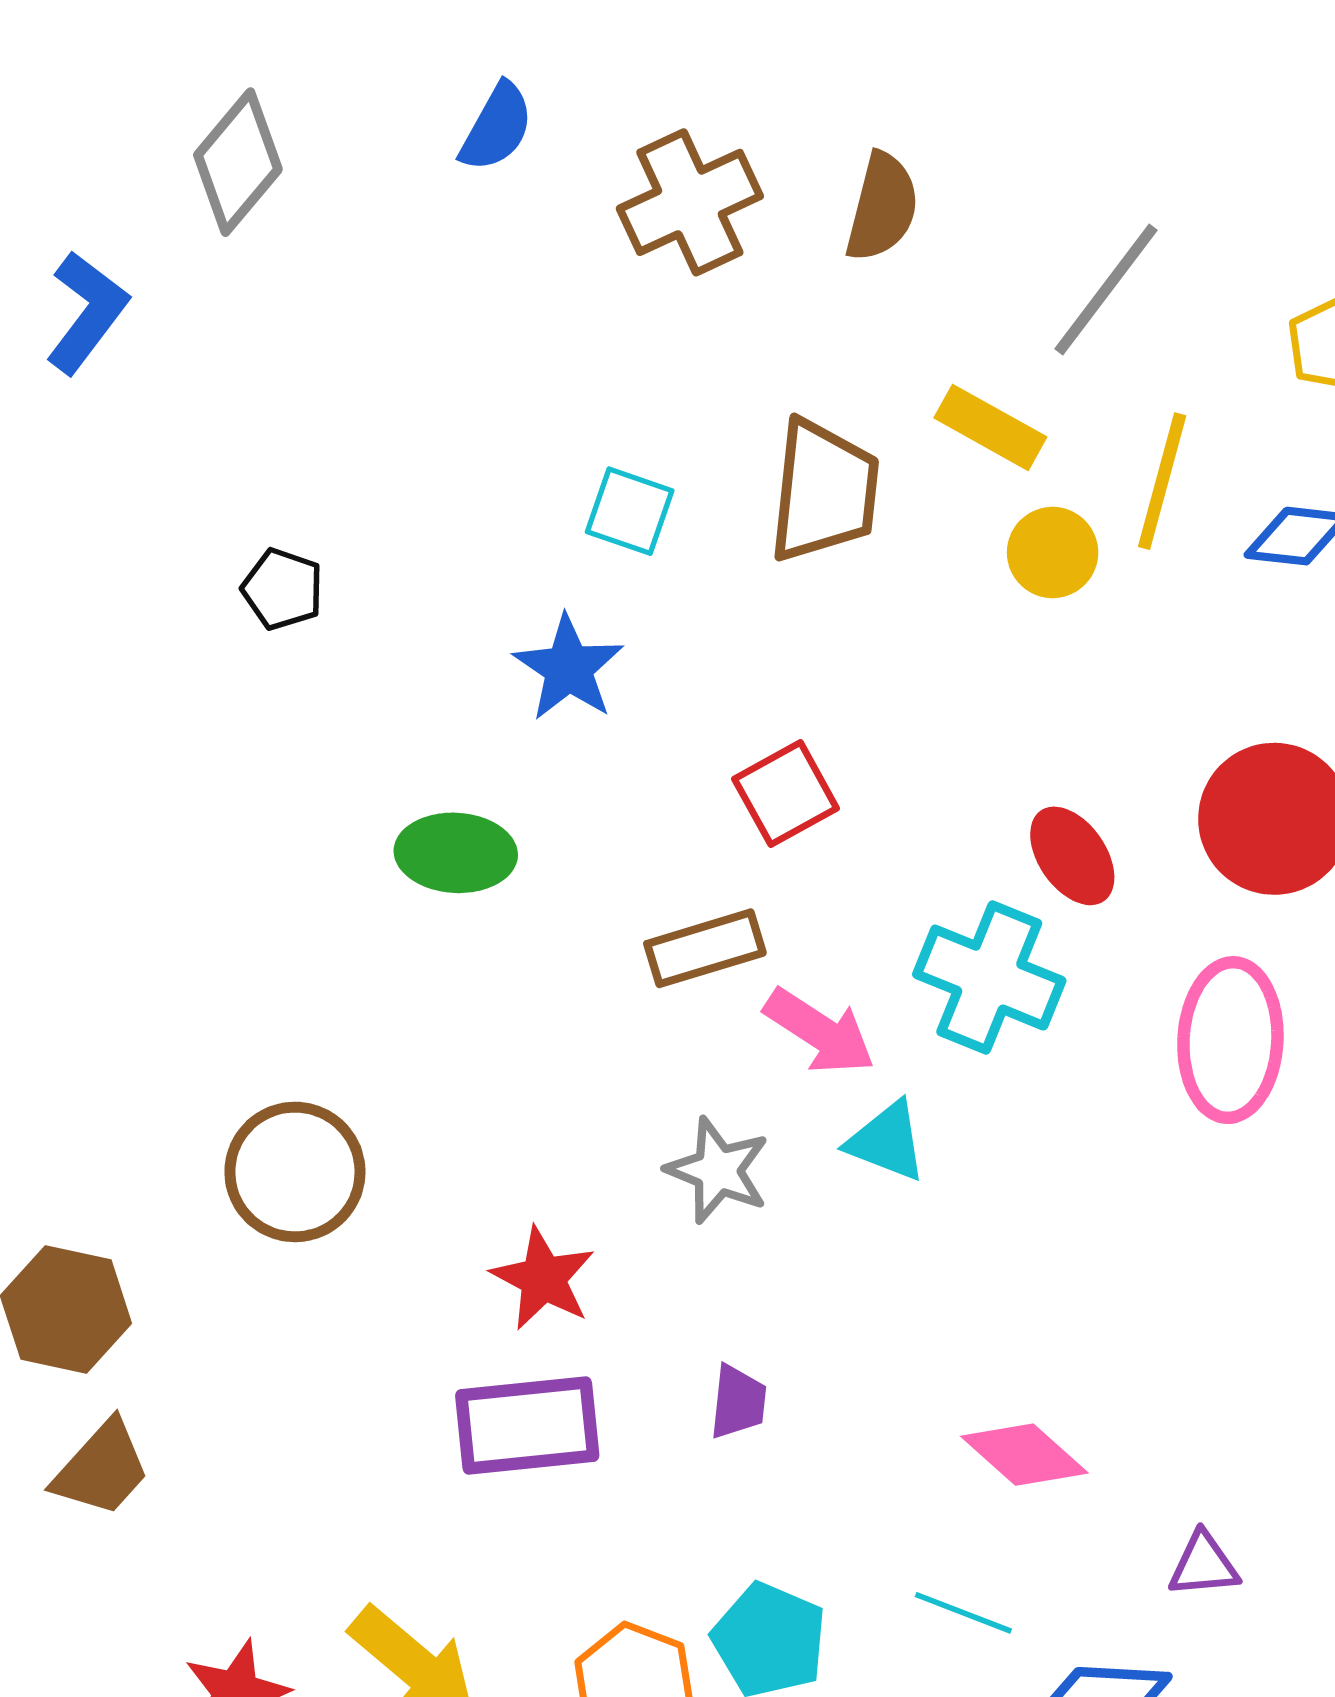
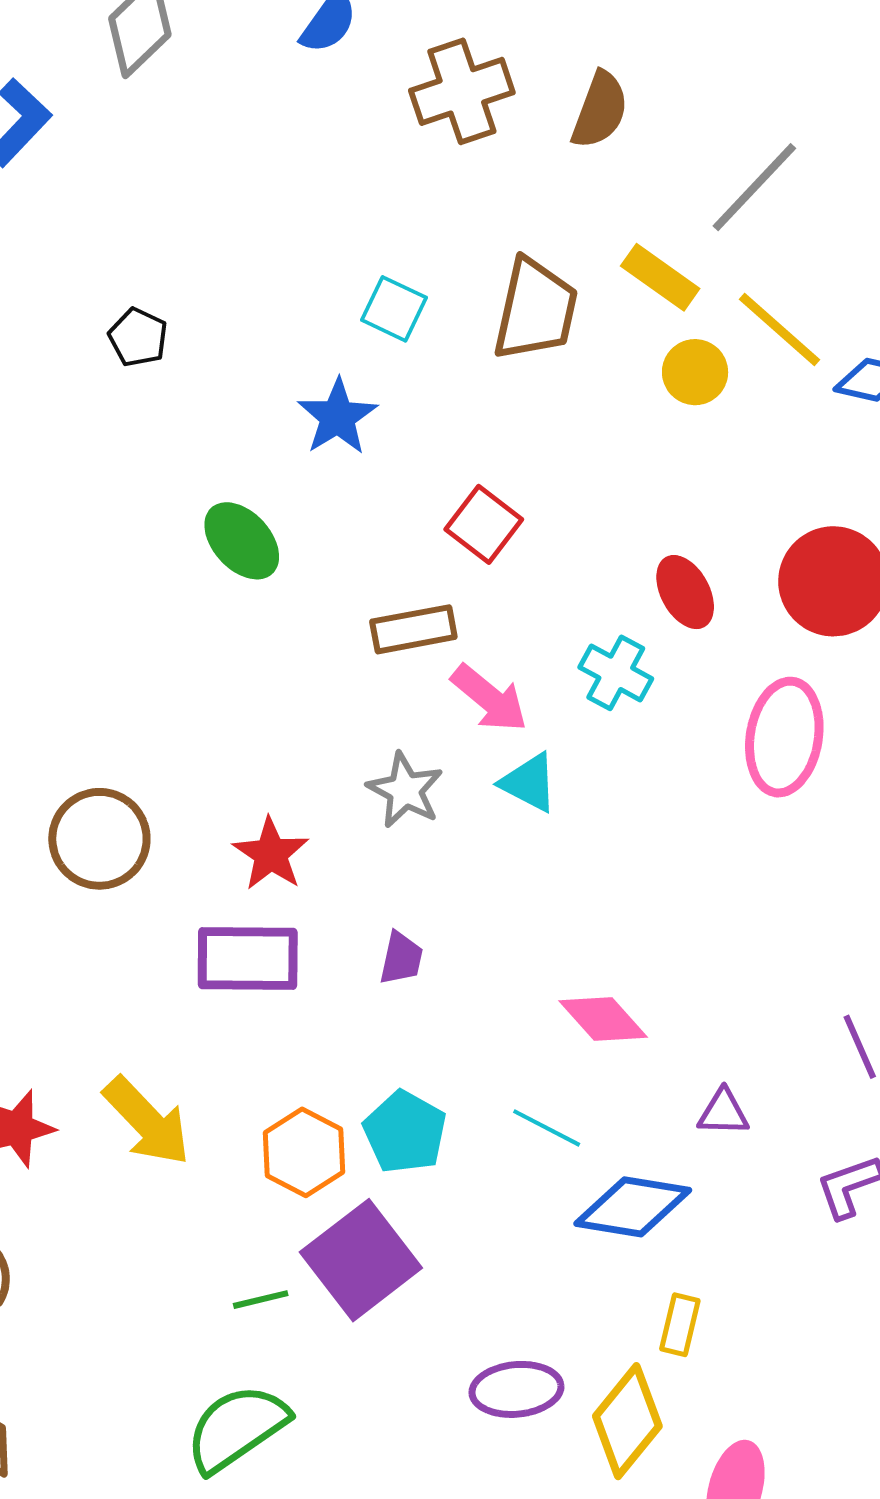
yellow line: (1162, 481) -> (780, 329), turned -70
red square: (786, 794) -> (484, 524), turned -30
green ellipse: (456, 853) -> (242, 541), turned 38
cyan cross: (989, 978) -> (616, 673), size x0.7
brown circle: (295, 1172) -> (99, 839), moved

